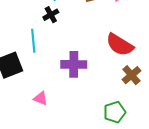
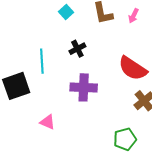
black cross: (51, 15) -> (77, 49), moved

